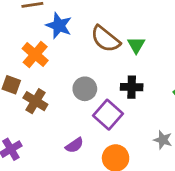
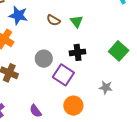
brown semicircle: (105, 39) -> (53, 20), size x0.6
purple semicircle: (74, 145) -> (36, 111), moved, turned 96

